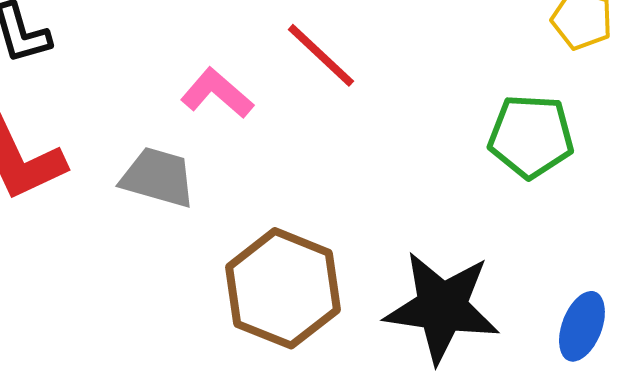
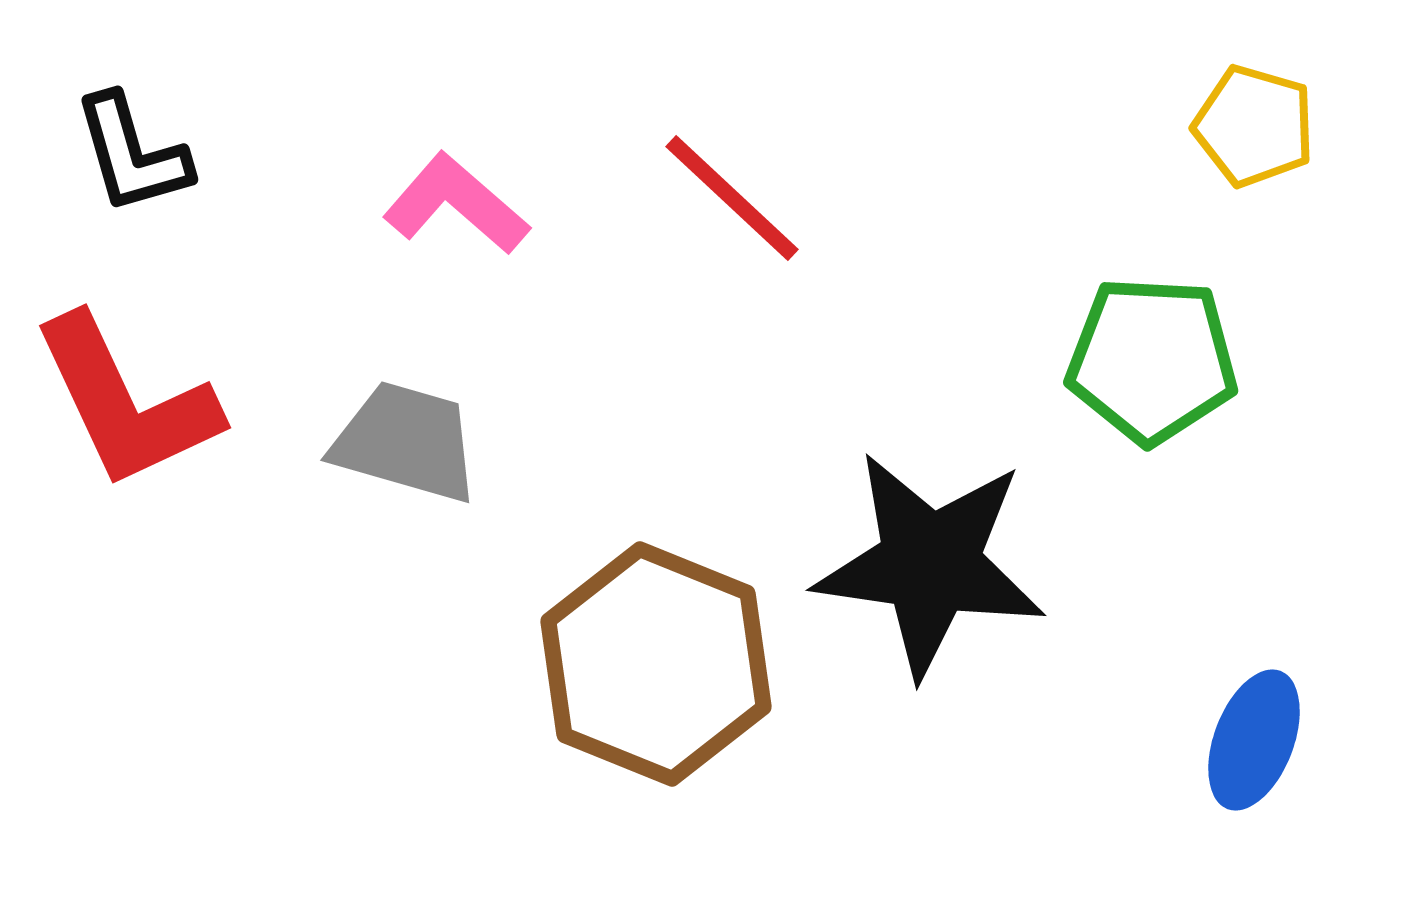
pink L-shape: (217, 93) -> (456, 204), moved
black star: (442, 307) -> (930, 564), moved

